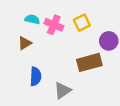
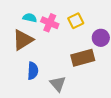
brown triangle: (25, 43) -> (23, 40), size x1.6
gray triangle: (62, 90) -> (58, 84), turned -36

